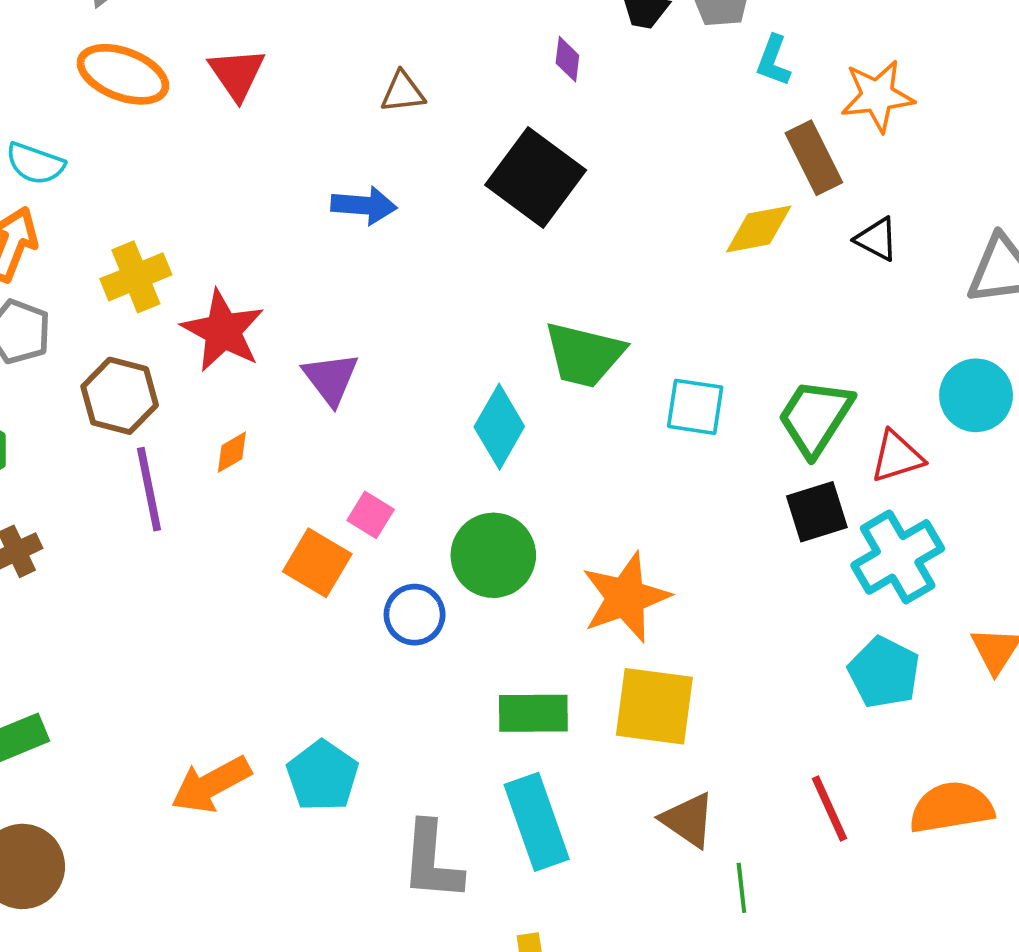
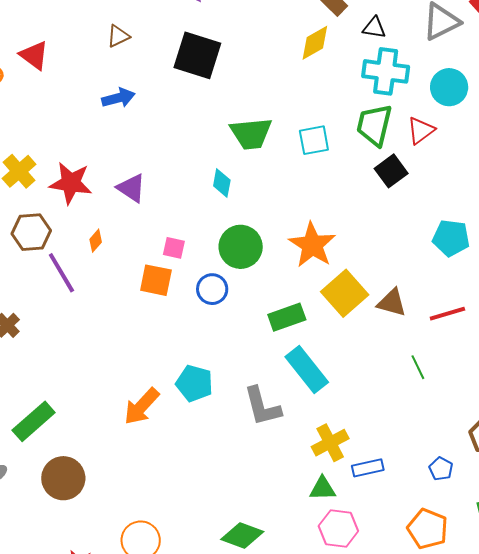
cyan diamond: (499, 427) -> (222, 183), size x0.7
cyan cross: (898, 557) -> (386, 71), moved, turned -33
yellow square: (654, 706) -> (345, 293), turned -30
red line: (830, 809) -> (447, 314), turned -63
brown triangle: (688, 820) -> (392, 303), moved

